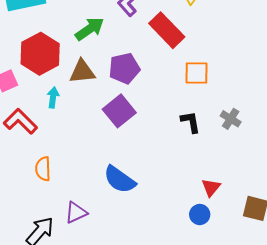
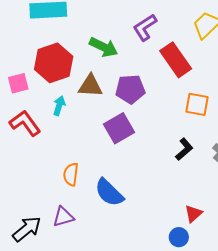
green arrow: (90, 29) -> (104, 47), turned 52
black L-shape: (191, 122) -> (184, 149), turned 50
orange semicircle: (43, 169) -> (71, 174), moved

